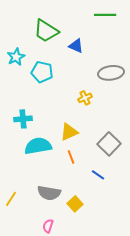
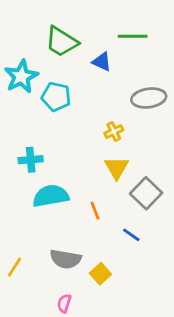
green line: (105, 15) -> (133, 36), moved
cyan star: (16, 57) -> (21, 76), size x1.4
yellow triangle: (69, 132) -> (117, 168), moved, turned -36

